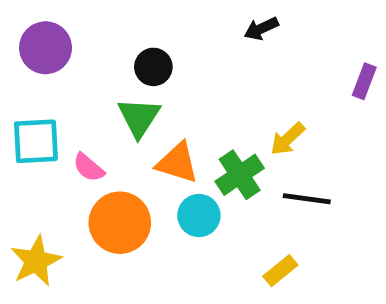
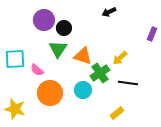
purple circle: (46, 48) -> (44, 20), moved
orange triangle: (177, 163) -> (83, 56), moved
yellow star: (36, 261) -> (15, 109), turned -30

